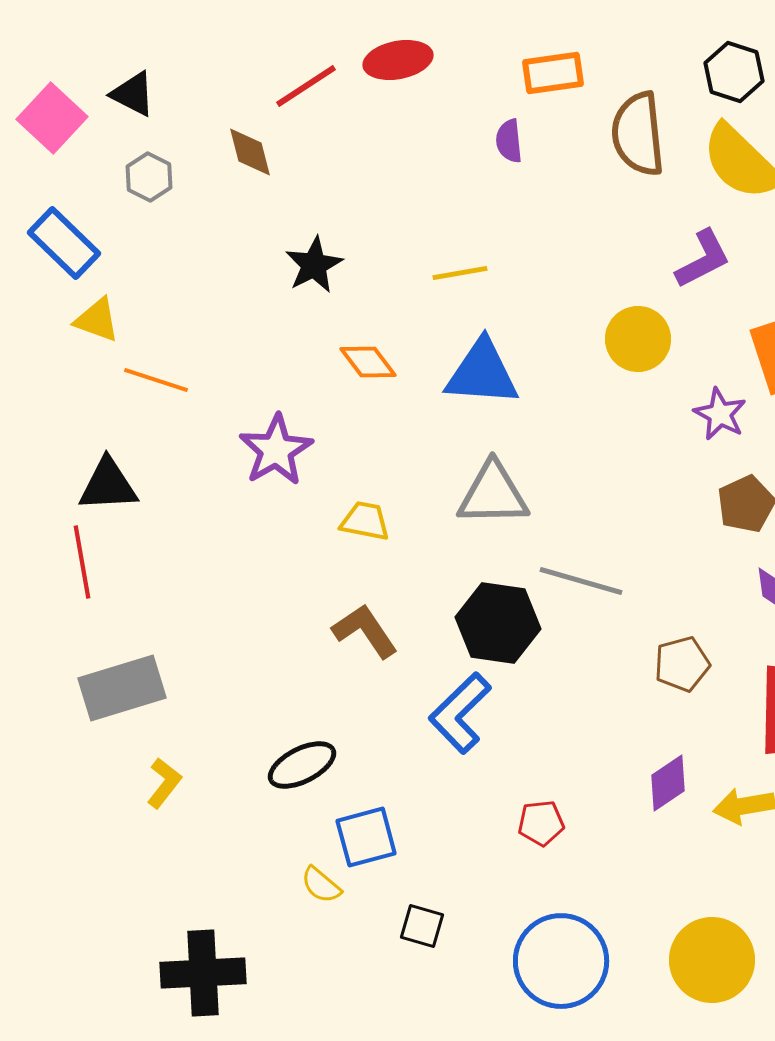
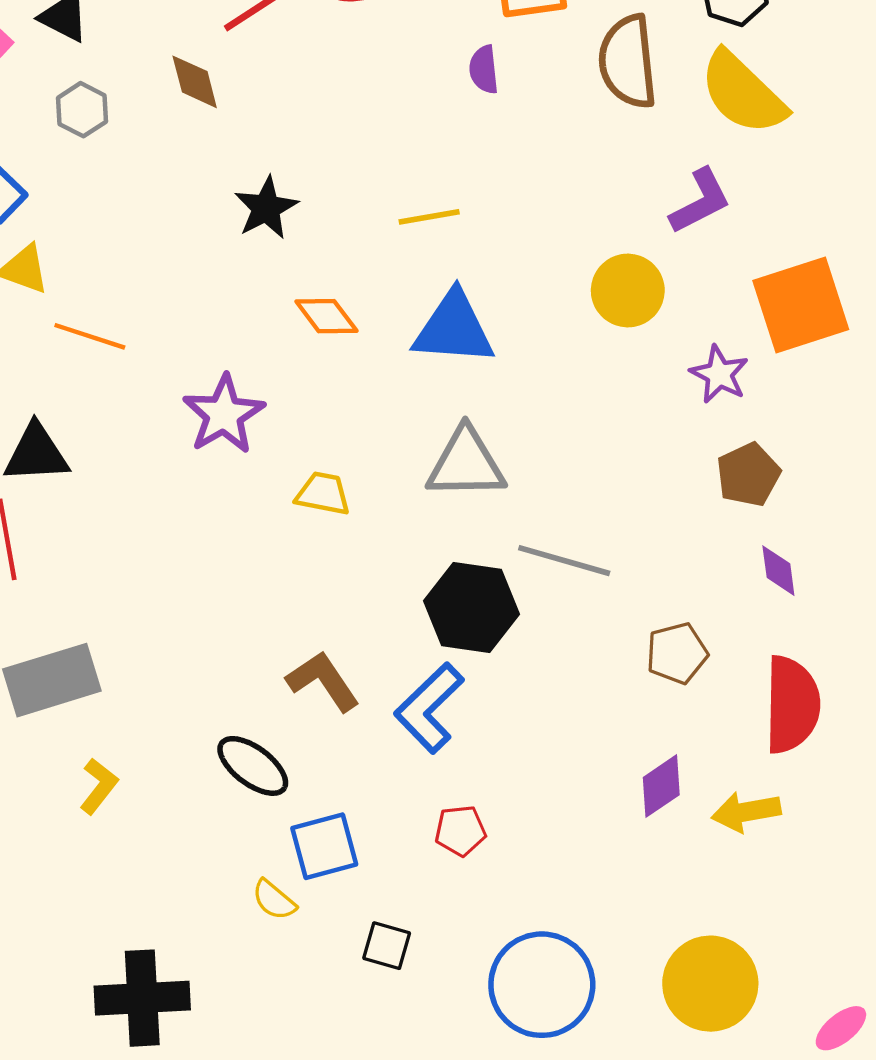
brown L-shape: (365, 631) -> (323, 681), moved
black ellipse: (302, 765) -> (253, 766), turned 64
red pentagon: (541, 823) -> (460, 831), moved

